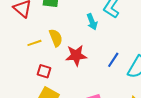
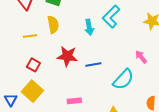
yellow semicircle: (56, 38) -> (53, 25), moved
blue line: (113, 60) -> (93, 64), moved, turned 35

